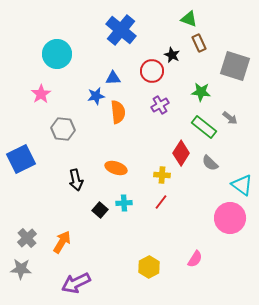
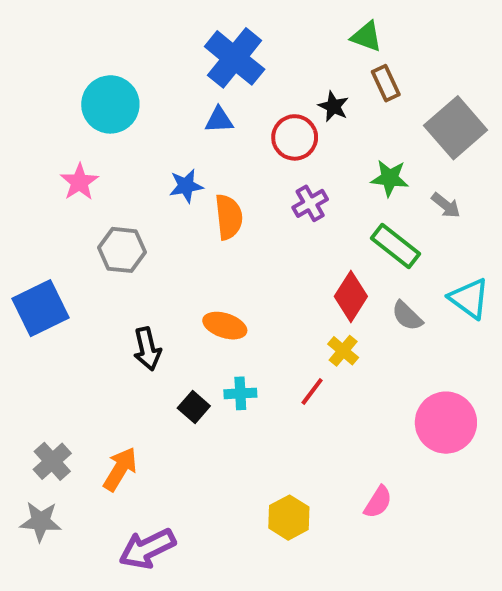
gray square: (235, 66) -> (456, 128), turned 32
blue triangle: (113, 78) -> (219, 120), moved
gray arrow: (230, 118) -> (446, 205), moved
yellow cross: (162, 175) -> (343, 351), moved, turned 35
cyan triangle: (242, 185) -> (469, 298), moved

